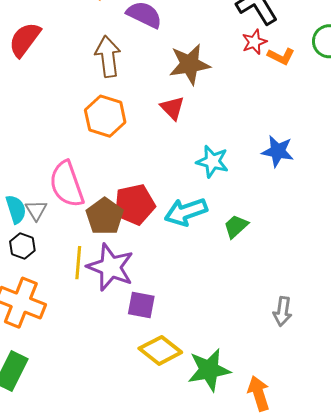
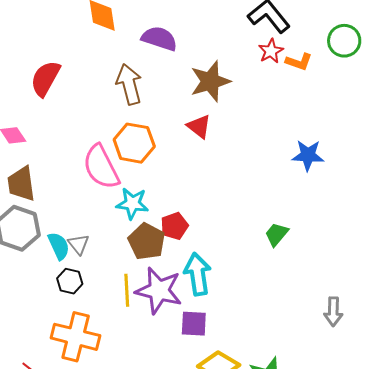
cyan star: (212, 161) -> (132, 203), moved
pink semicircle: (67, 184) -> (101, 167), moved
red pentagon: (135, 205) -> (174, 226), size x0.7
cyan arrow: (186, 212) -> (198, 274), moved, turned 108

